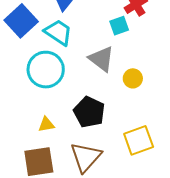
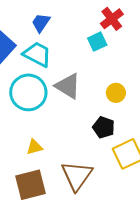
gray triangle: (102, 59) -> (68, 86), moved
black pentagon: (89, 112) -> (104, 127), moved, size x0.7

